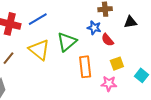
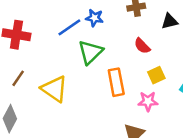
blue line: (38, 19) -> (69, 27), moved
blue star: (94, 28) -> (94, 18), moved
yellow triangle: (39, 50) -> (54, 89), moved

